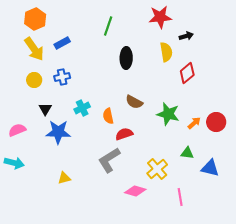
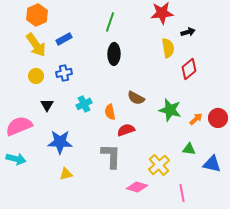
black ellipse: (126, 58) -> (114, 54), moved
pink semicircle: (17, 130) -> (19, 126), size x1.5
blue star: (58, 132) -> (60, 142), moved
gray L-shape: (109, 160) -> (111, 156), turned 124

